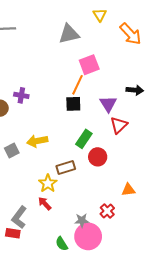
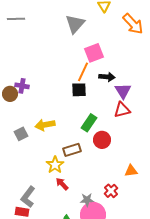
gray triangle: (69, 34) -> (75, 24), turned -35
black arrow: (135, 90) -> (107, 77), moved
purple cross: (21, 95) -> (22, 86), moved
purple triangle: (108, 104) -> (123, 91), moved
red triangle: (119, 125) -> (122, 110), turned 30
red arrow: (45, 204) -> (62, 184), moved

